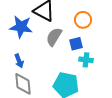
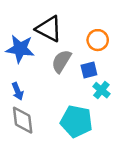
cyan cross: (86, 60) -> (101, 90), turned 32

